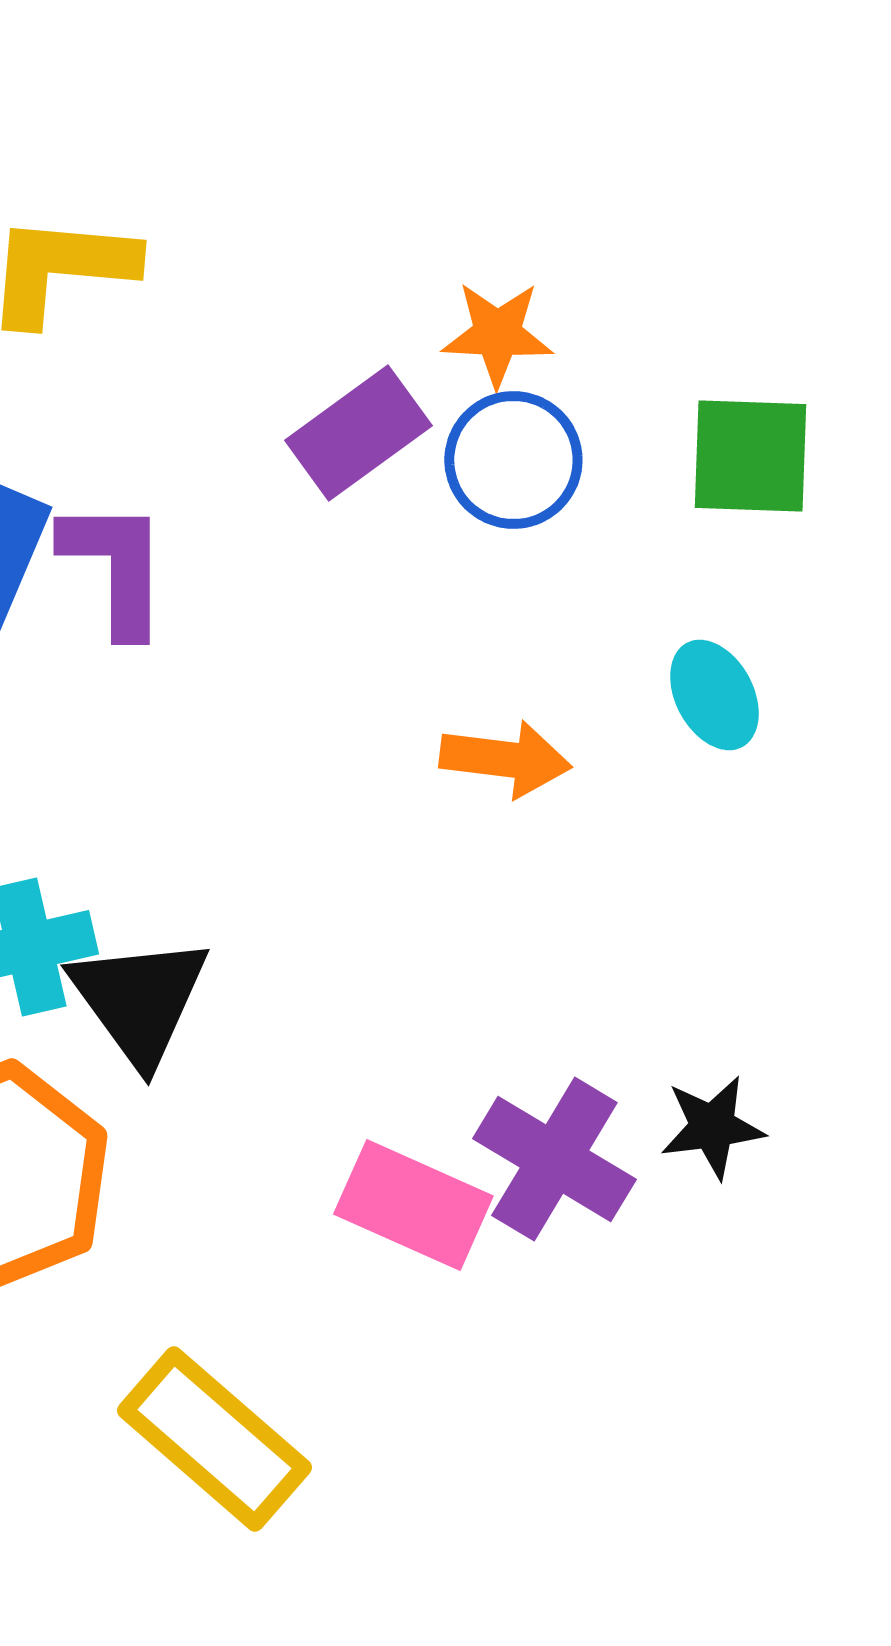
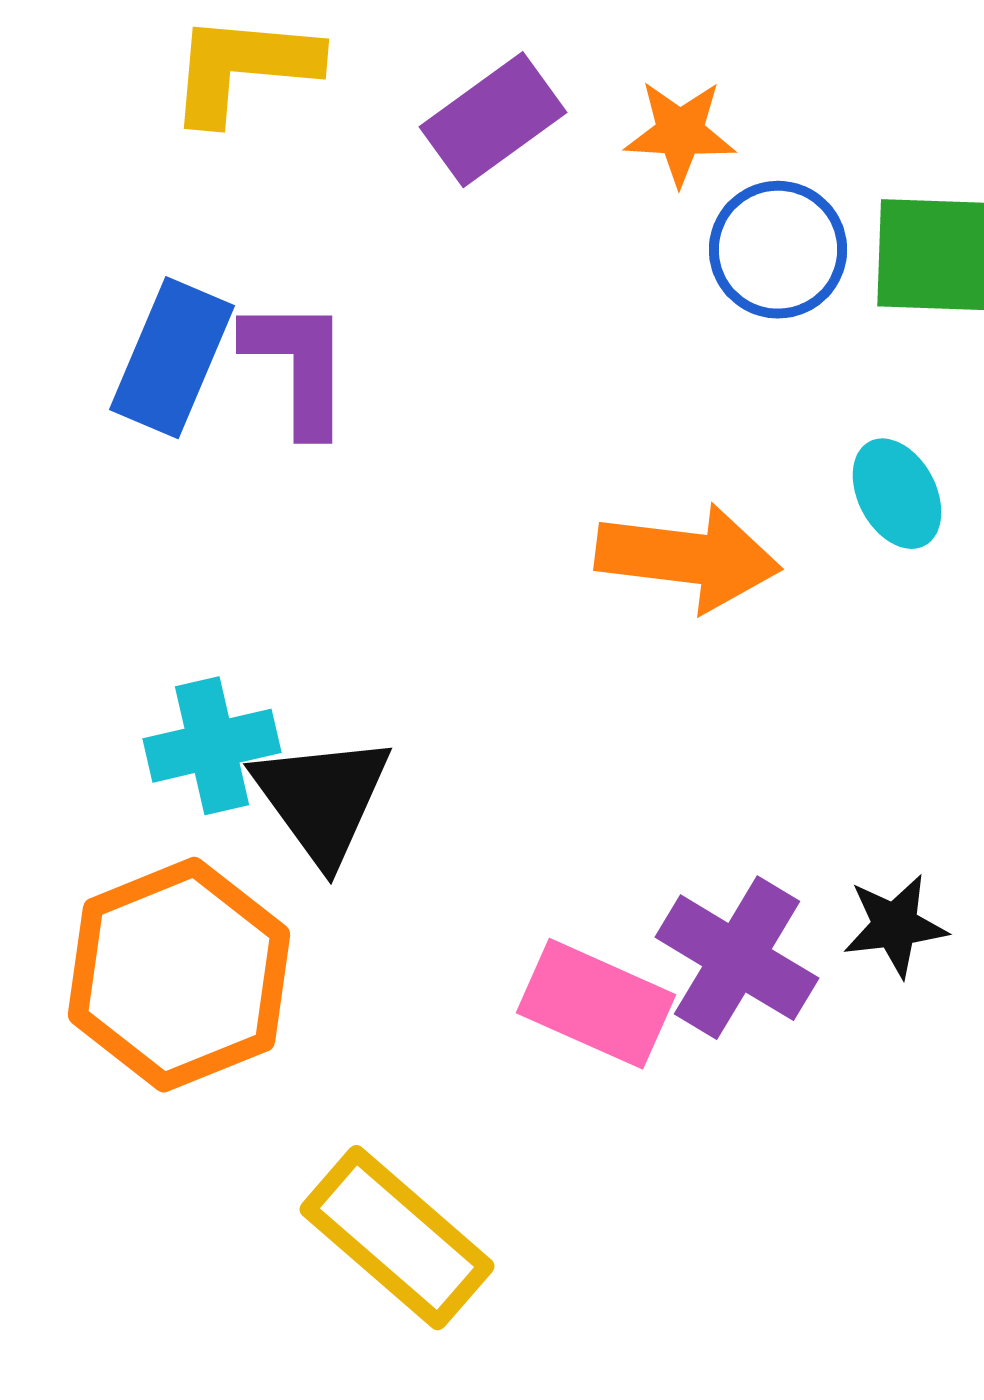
purple rectangle: (358, 433) -> (493, 120), moved
blue circle: (513, 460) -> (778, 250), moved
orange arrow: (505, 759) -> (688, 558), size x1.4

